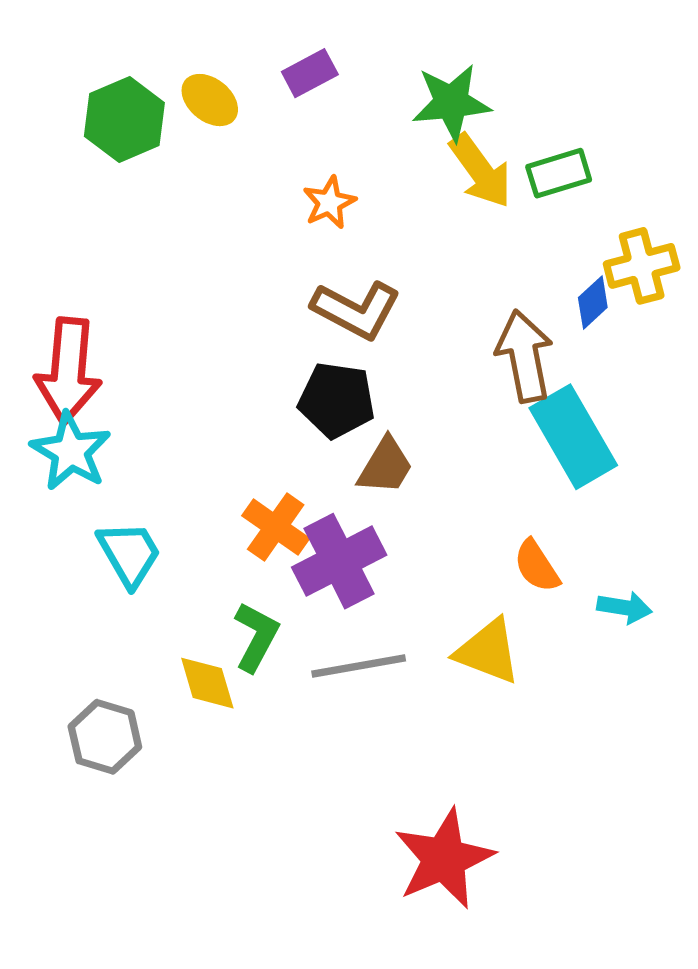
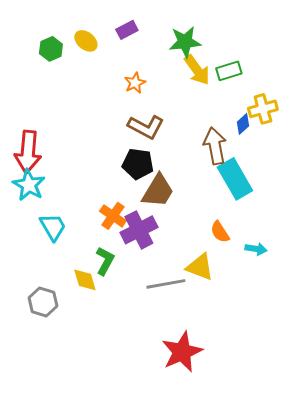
green hexagon: (124, 120) -> (51, 49), size x0.7
brown trapezoid: (385, 466) -> (158, 191), size x1.4
gray line: (359, 666) -> (166, 284), moved

